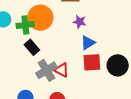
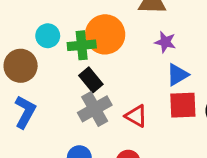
gray cross: (47, 70) -> (95, 109), moved

